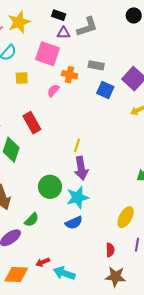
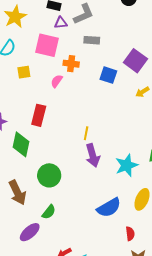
gray rectangle: (96, 65) -> (92, 40), moved
red rectangle: (32, 123) -> (39, 115), turned 50
green circle: (50, 187) -> (49, 175), moved
cyan star: (78, 197) -> (127, 165), moved
blue semicircle: (74, 223) -> (109, 208), moved, size x1.4

